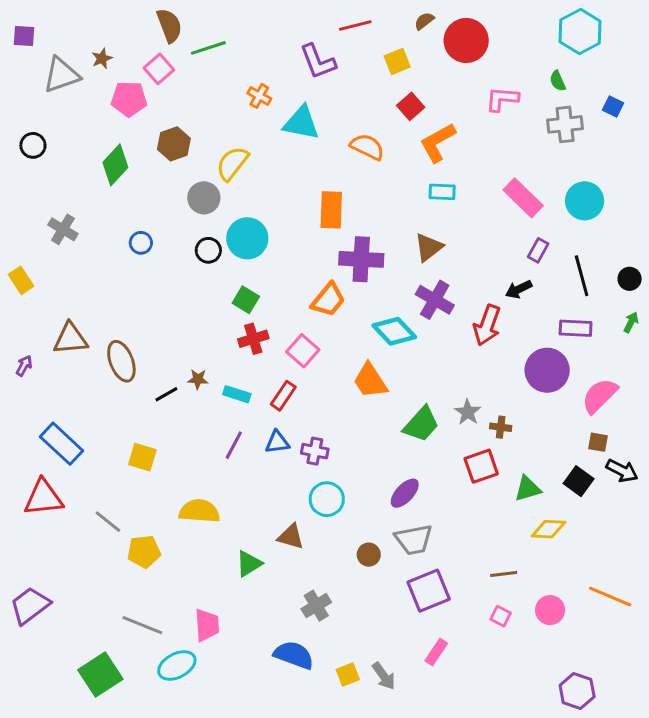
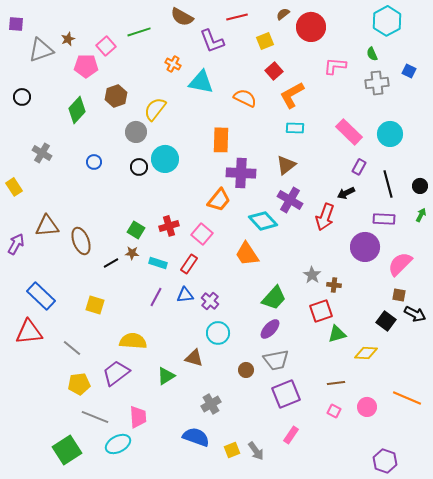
brown semicircle: (169, 25) -> (182, 17), moved, turned 140
green square: (246, 300) -> (136, 230), moved
purple arrow: (24, 366) -> (16, 244), size x1.5
green trapezoid: (421, 424) -> (274, 298), moved
purple cross: (315, 451) -> (210, 301), turned 30
green triangle: (528, 489) -> (337, 334), moved
yellow pentagon: (144, 552) -> (79, 384), moved
purple trapezoid: (30, 606) -> (116, 373), moved

